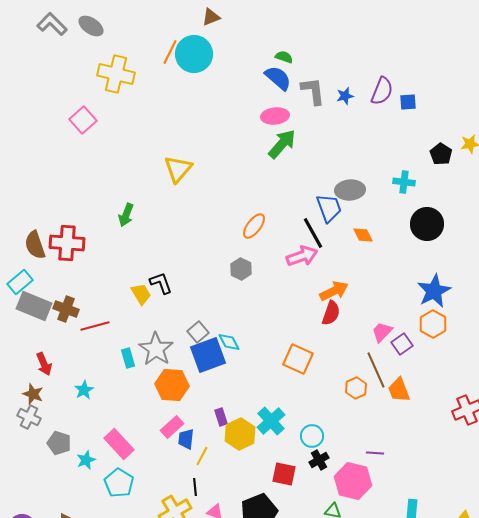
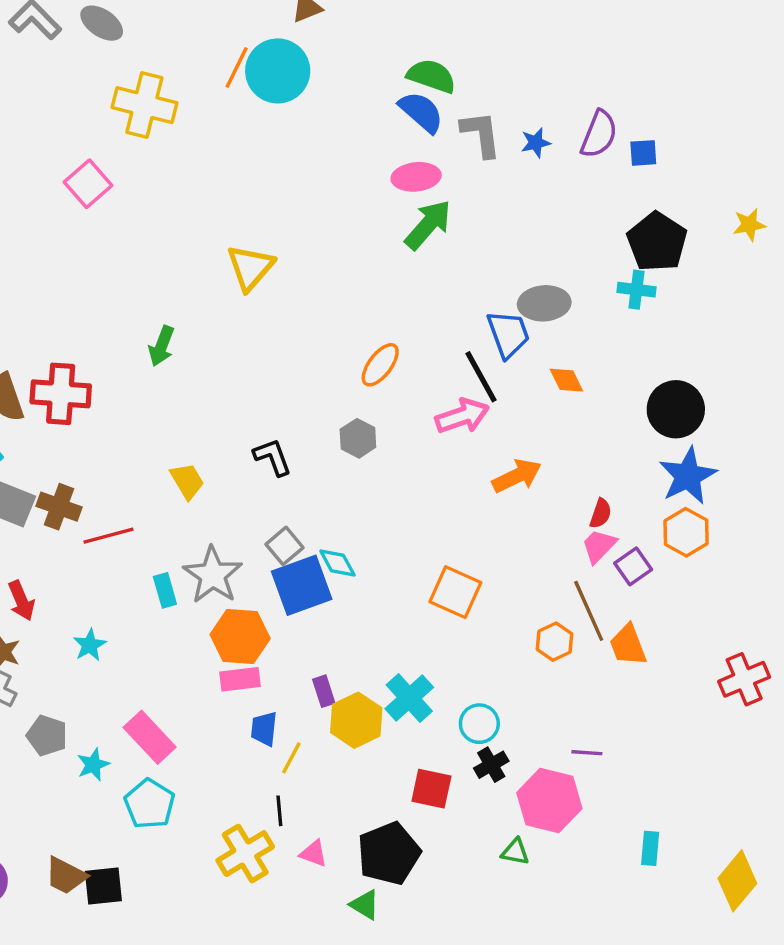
green semicircle: (284, 57) -> (431, 76), size x1.6
black pentagon: (441, 154) -> (657, 242), moved, size x1.6
black circle: (427, 224) -> (676, 409), moved
black L-shape: (161, 283) -> (273, 457), moved
red semicircle: (331, 313) -> (601, 513), moved, size x0.7
pink rectangle: (172, 427) -> (240, 679), moved, turned 35

